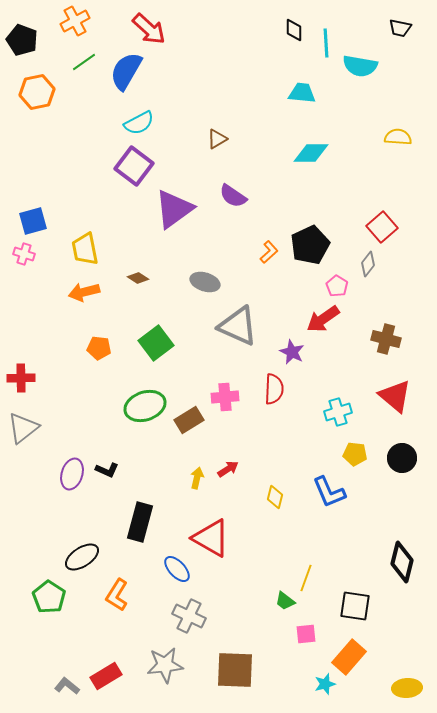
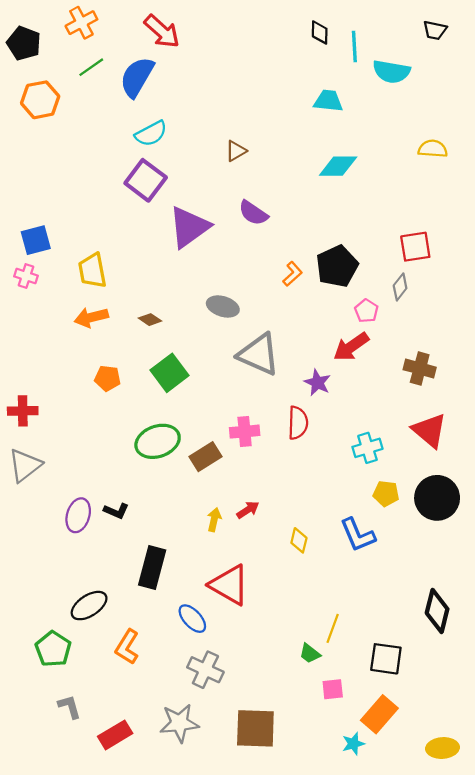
red square: (382, 227) -> (415, 247), turned 32
brown diamond: (138, 278) -> (150, 320), moved
black circle: (402, 458) -> (437, 498), size x1.4
gray L-shape: (67, 686) -> (69, 707), moved, turned 35

